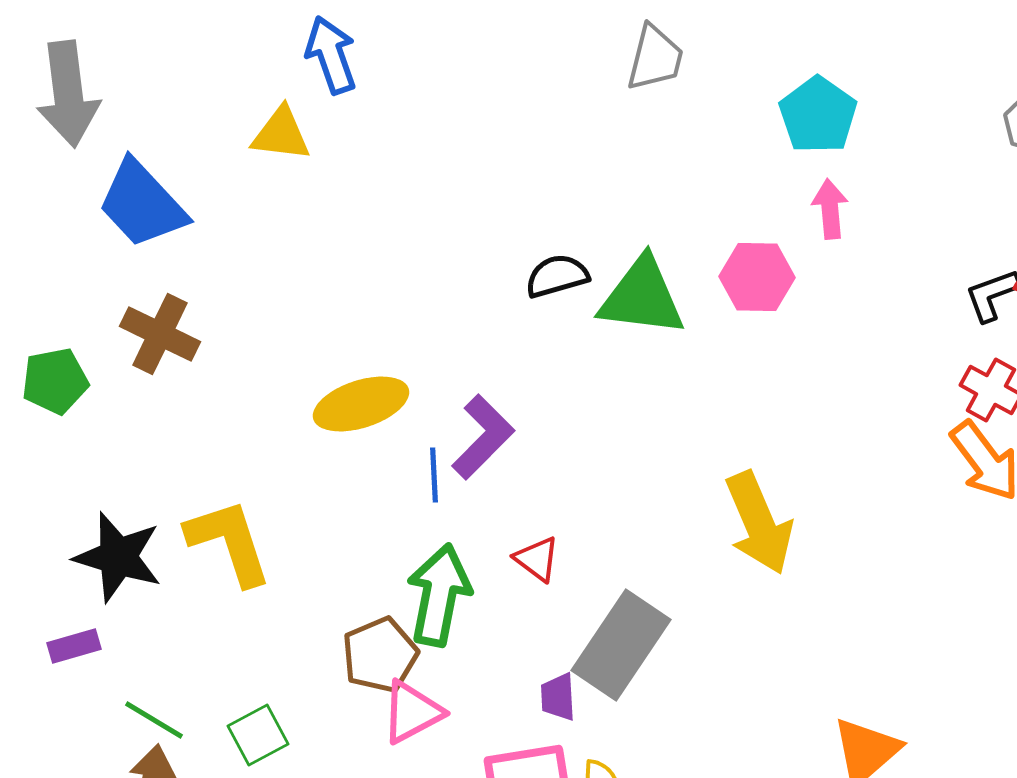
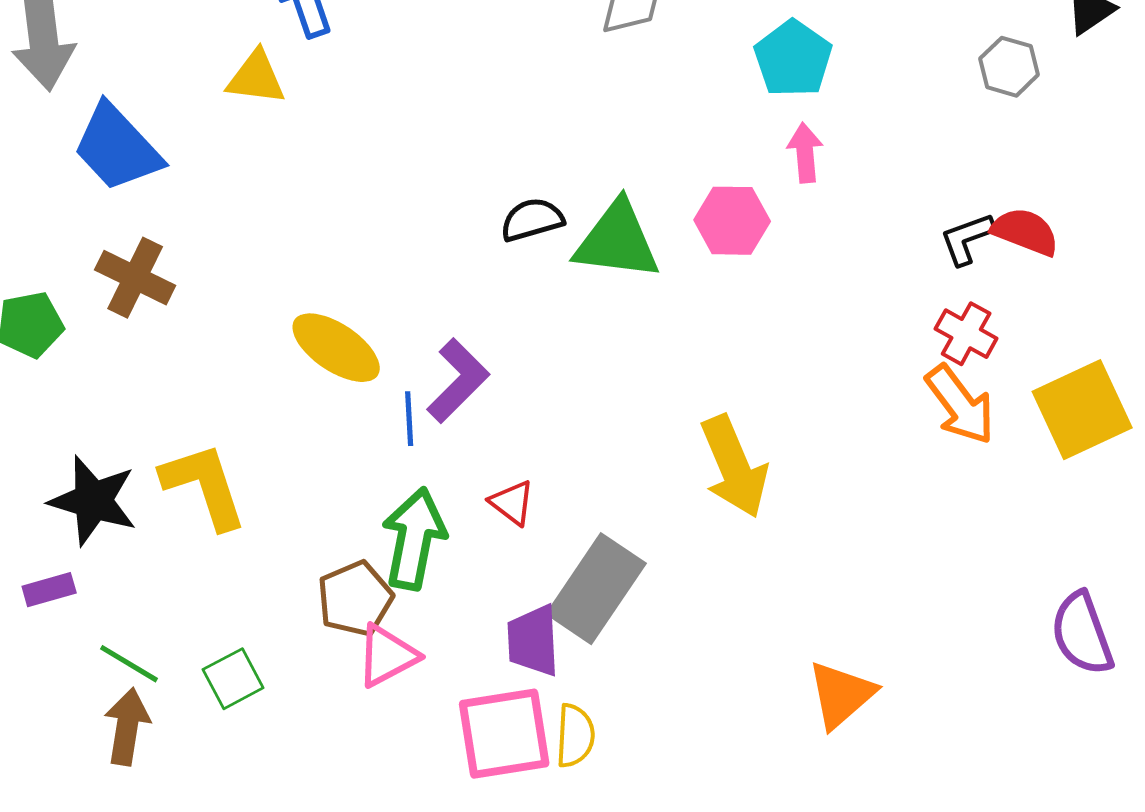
yellow ellipse: (361, 404) -> (336, 348), turned 52
purple trapezoid: (558, 697) -> (533, 641), size x1.5

